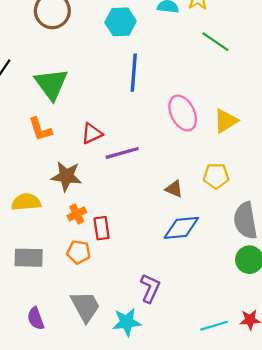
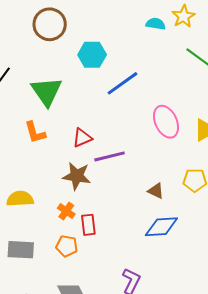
cyan hexagon: (121, 22) -> (92, 55), moved
blue line: (134, 73) -> (122, 83), turned 48
brown star: (66, 176) -> (77, 176), moved
orange cross: (77, 214) -> (66, 211), turned -30

